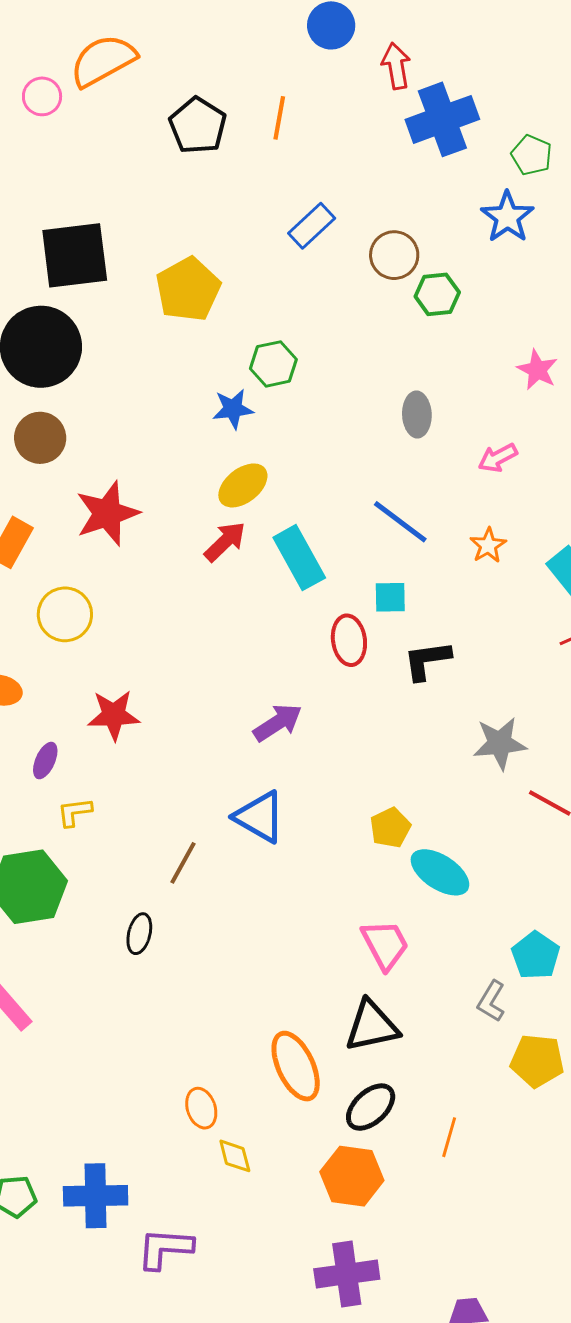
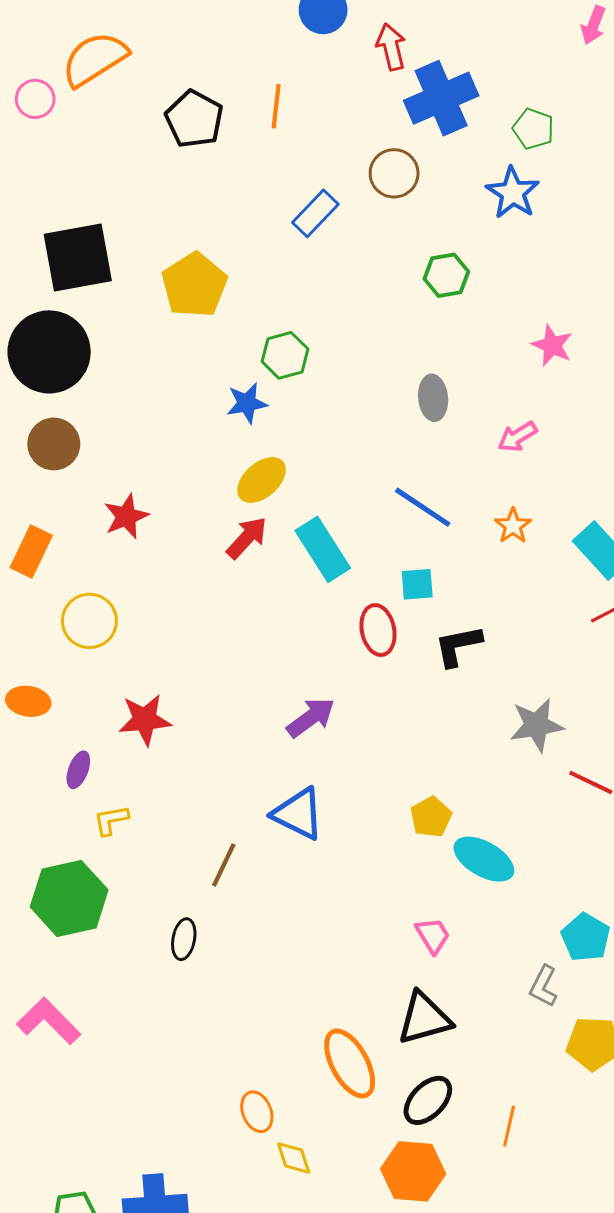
brown circle: (394, 255) -> (394, 173), moved
red star: (107, 513) -> (126, 516), size x0.7
pink trapezoid: (385, 945) -> (433, 935), size x0.7

